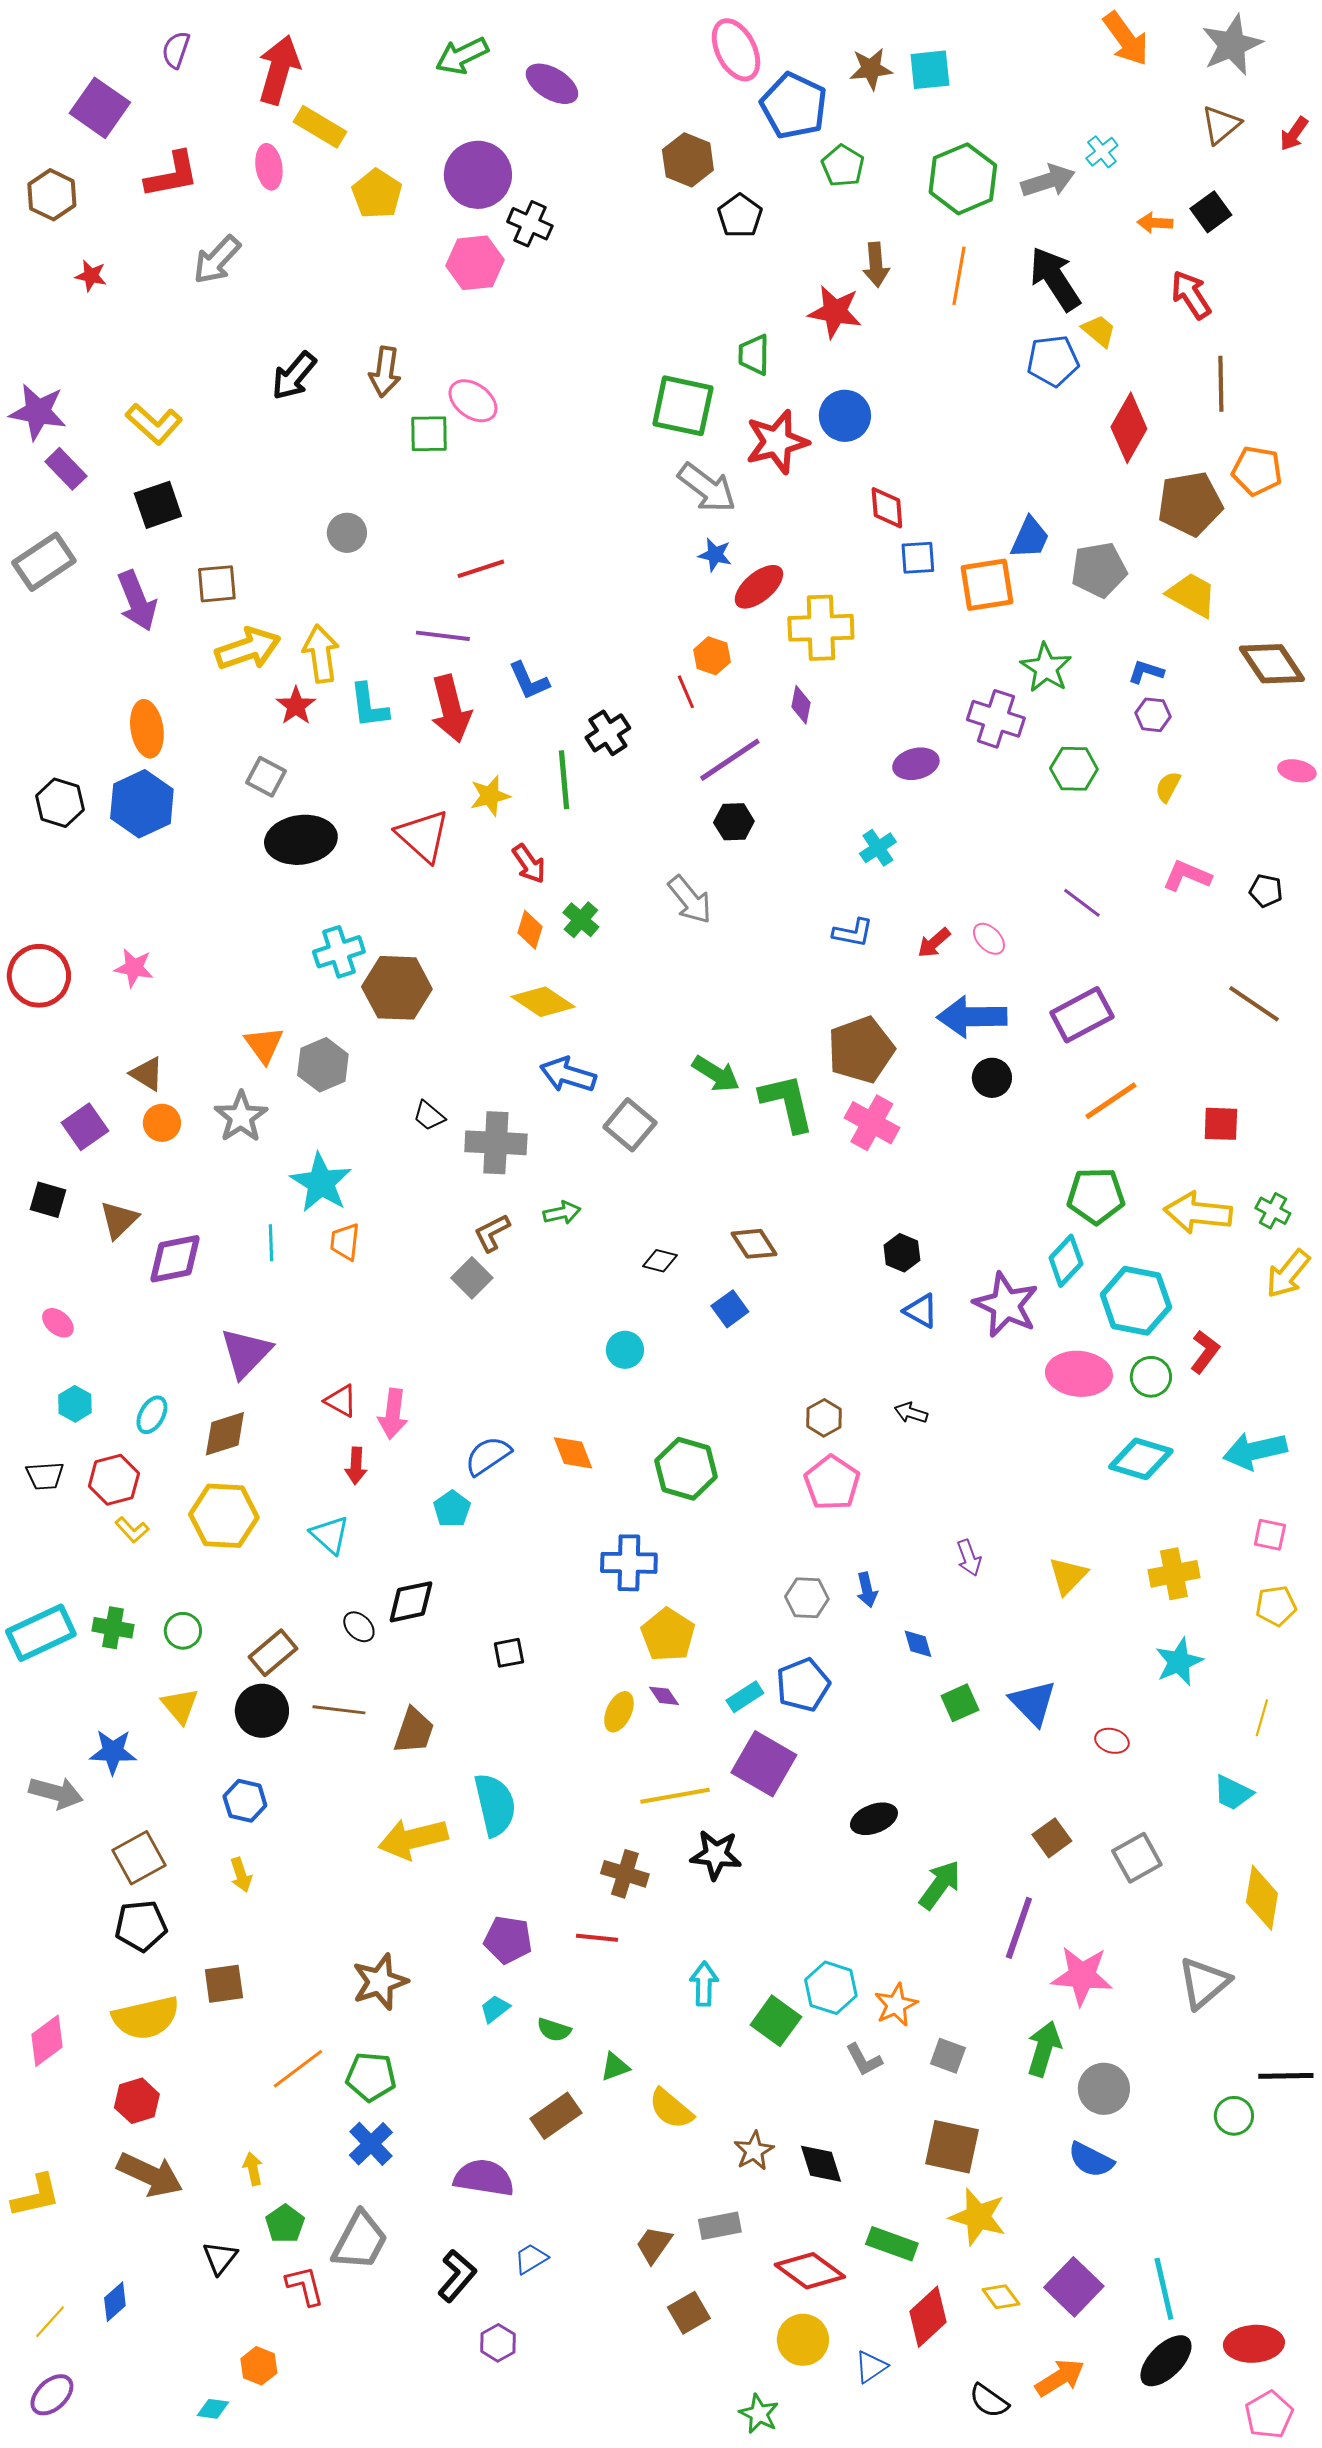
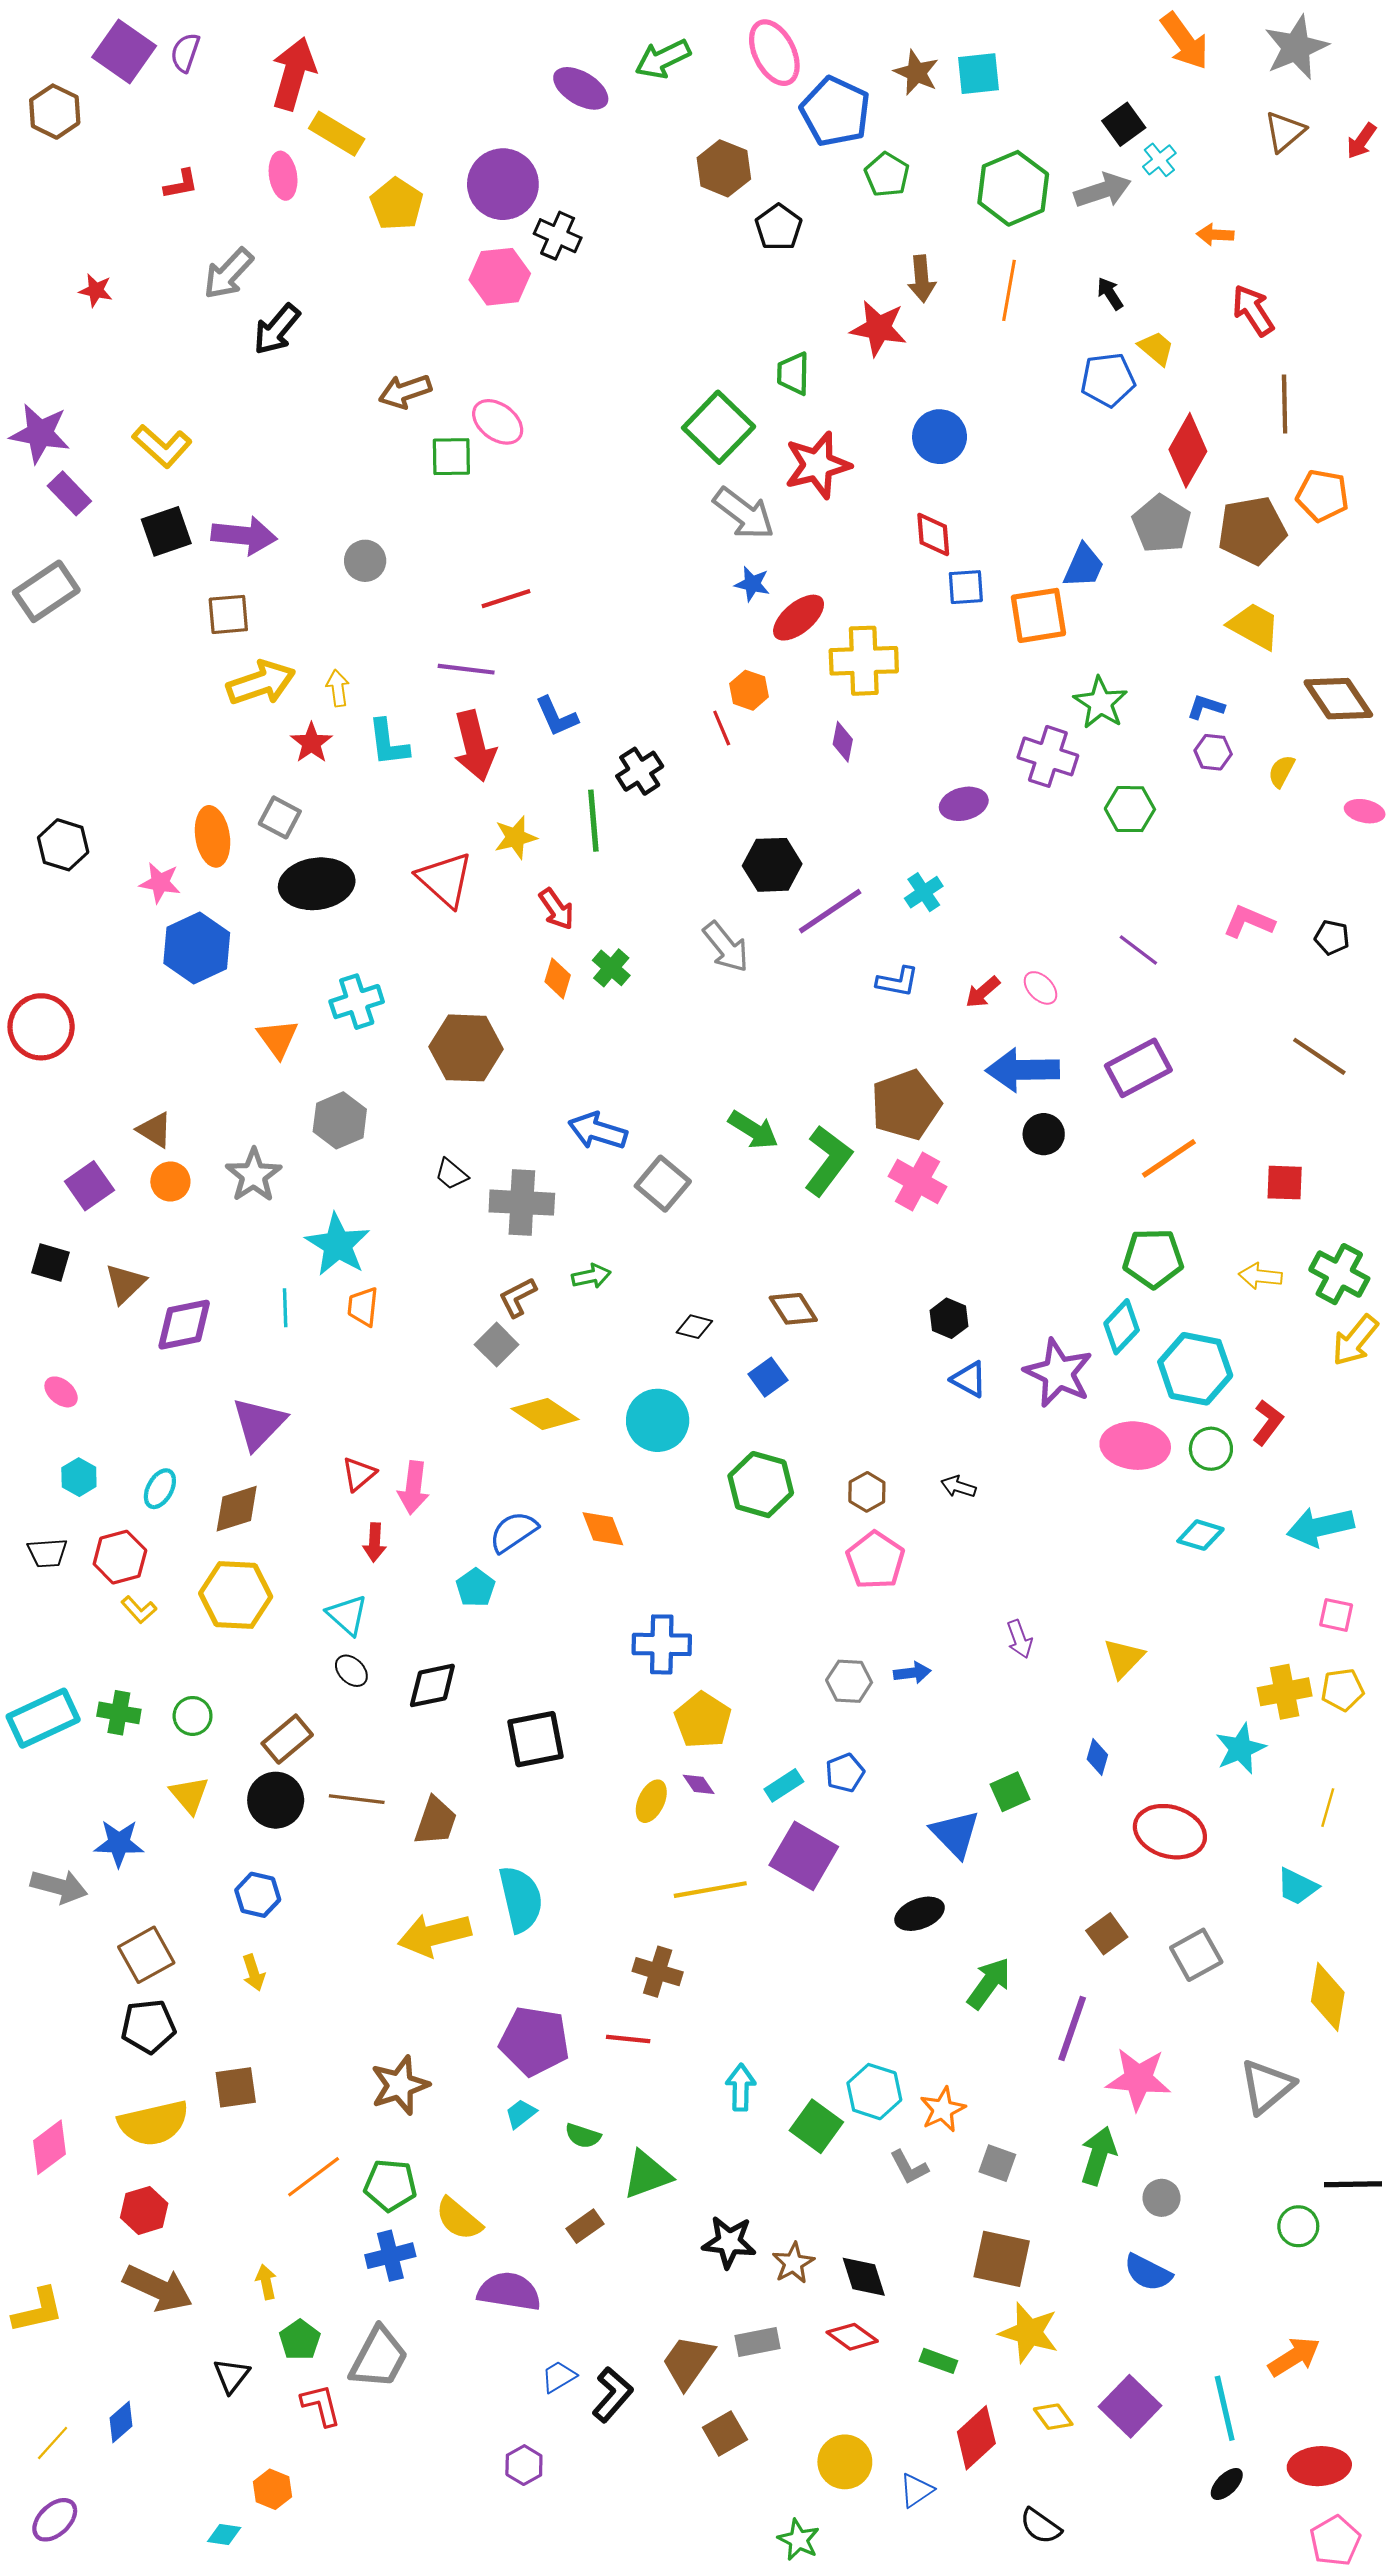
green arrow: (462, 56) -> (663, 59), moved
brown star: (871, 69) -> (916, 73), turned 30
purple square: (100, 108) -> (124, 52), moved
red L-shape: (172, 175) -> (181, 184), size x0.6
brown hexagon: (52, 195) -> (55, 112), moved
black square: (1211, 212) -> (1124, 124), moved
black arrow: (1055, 279) -> (1110, 294), size x0.5
brown arrow: (385, 372) -> (405, 391), turned 63
black arrow: (294, 376) -> (277, 329), moved
green square: (683, 406) -> (719, 427), turned 32
blue circle: (845, 416) -> (940, 437), moved
gray pentagon: (1099, 570) -> (1162, 524), moved, turned -30
purple arrow: (137, 601) -> (244, 536), moved, turned -62
yellow arrow: (321, 654) -> (338, 688), size x0.6
orange ellipse: (147, 729) -> (213, 836), moved
purple line: (730, 760) -> (830, 911), moved
yellow semicircle: (1168, 787) -> (1281, 771), moved
blue hexagon: (142, 804) -> (197, 948), moved
black hexagon: (734, 822) -> (772, 865), size x1.4
pink star: (134, 968) -> (160, 883), moved
brown hexagon: (397, 988) -> (466, 1048), moved
yellow diamond: (543, 1002) -> (545, 1414), moved
orange triangle: (264, 1045) -> (278, 1038), moved
green L-shape: (787, 1103) -> (828, 1160), turned 50
green cross: (1273, 1211) -> (1339, 1274), size x1.6
yellow arrow: (1198, 1213) -> (1260, 1276), size x0.6
cyan circle: (625, 1350) -> (658, 1420), size x1.6
red triangle: (341, 1401) -> (359, 1474), turned 51
cyan diamond: (1141, 1459) -> (1200, 1535), size x0.7
green hexagon: (686, 1469) -> (761, 1485), moved
yellow cross: (1174, 1574) -> (1285, 1692), moved
blue arrow: (867, 1590) -> (912, 1673), turned -84
black ellipse: (359, 1627) -> (351, 1671), moved
blue diamond: (918, 1644) -> (1097, 1757), moved, turned 32
black square: (509, 1653) -> (536, 1739), size x1.8
blue pentagon: (803, 1685) -> (845, 1773), size x0.7
blue triangle: (1033, 1703) -> (955, 1834), moved
red ellipse: (1112, 1741) -> (1170, 1832), size x2.0
black star: (716, 1855) -> (729, 2242), moved
purple pentagon: (508, 1940) -> (534, 2041), size x1.4
green triangle: (615, 2067) -> (647, 2175), size x1.6
gray circle: (1104, 2089) -> (1162, 2198), size x0.7
yellow semicircle: (671, 2109) -> (459, 2219), moved
brown rectangle: (556, 2116) -> (585, 2226), size x0.7
blue cross: (371, 2144) -> (390, 2256), turned 30
green rectangle: (892, 2244) -> (938, 2361), size x0.7
brown trapezoid: (654, 2245) -> (688, 2362), size x1.4
red diamond: (810, 2271) -> (852, 2337), moved, size x0.7
black L-shape: (457, 2276) -> (612, 2395), moved
black ellipse: (1166, 2361) -> (1227, 2484), size x0.6
orange arrow: (1060, 2378) -> (1294, 2357), moved

